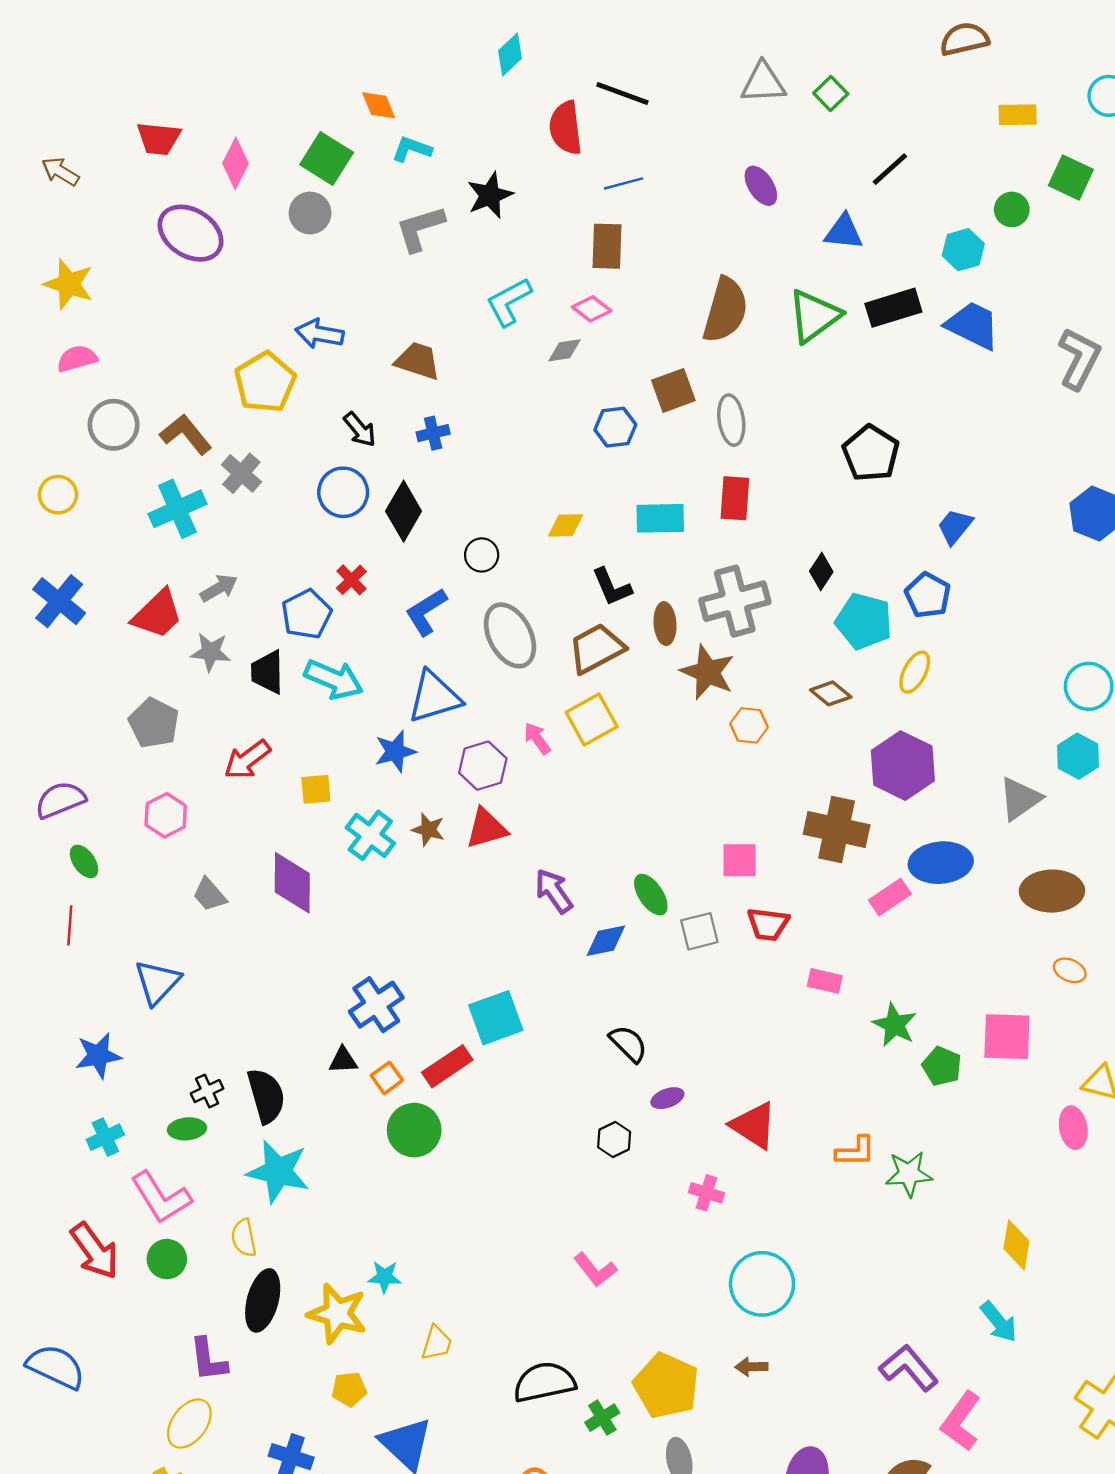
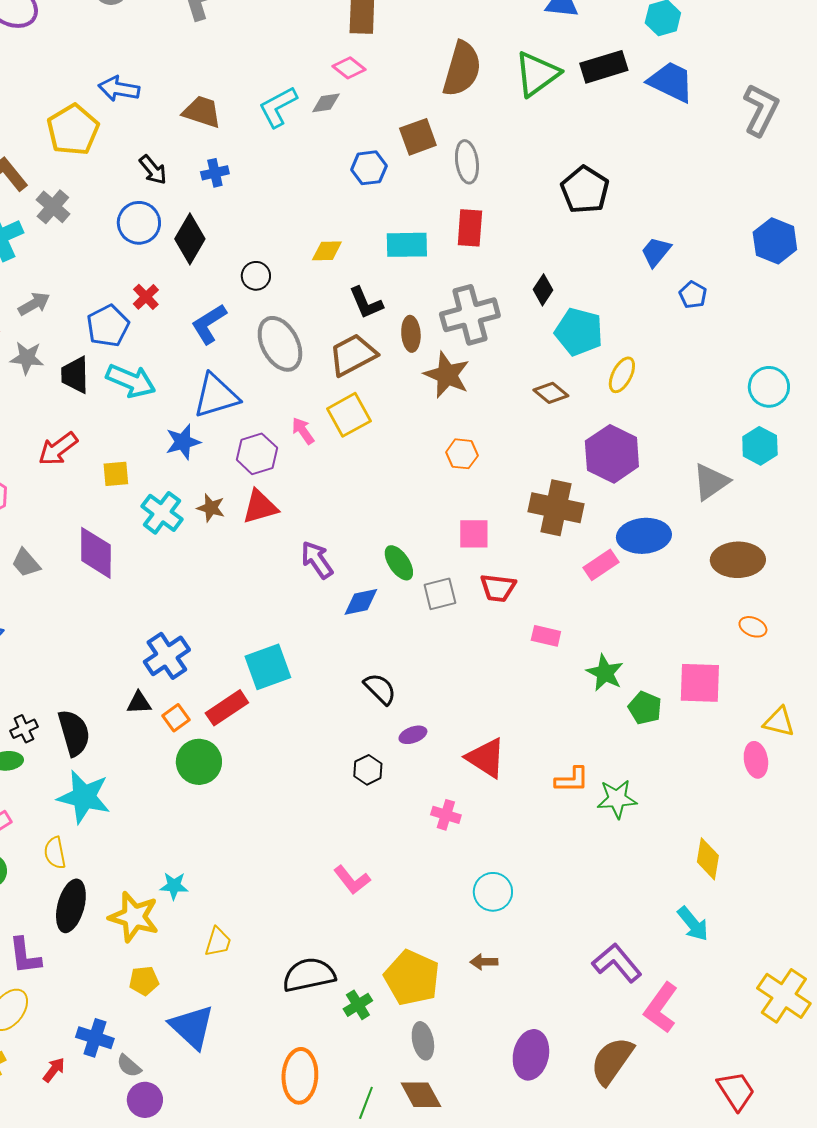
cyan L-shape: (509, 302) -> (278, 107), moved
blue pentagon: (928, 595) -> (693, 295), moved, size x0.7
orange hexagon: (749, 725) -> (462, 454), moved
cyan circle: (762, 1284) -> (493, 892), size x0.7

